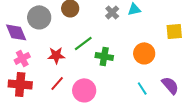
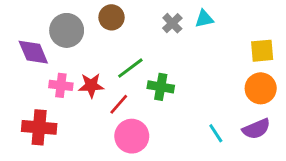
orange circle: (144, 53) -> (261, 88), moved
pink cross: (22, 58) -> (61, 85), moved, turned 35
red line: (57, 83) -> (119, 104), moved
purple semicircle: (170, 85) -> (256, 129), turned 108

